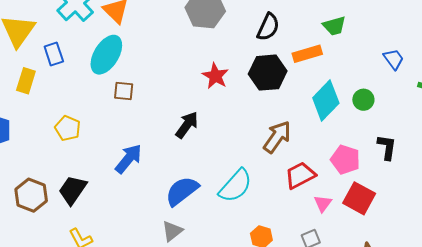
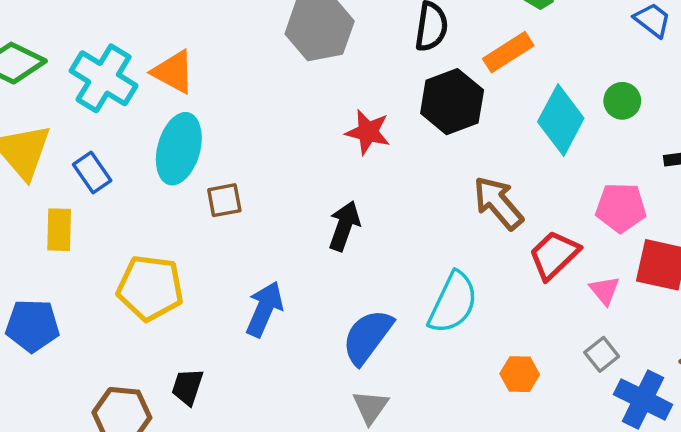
yellow pentagon: (68, 128) -> (150, 288), size x1.5
brown arrow: (277, 137) -> (498, 203), turned -60
black trapezoid: (73, 190) -> (187, 387), size x0.7

